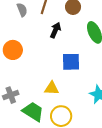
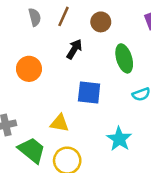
orange circle: (13, 50) -> (29, 69), moved

